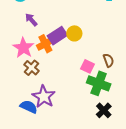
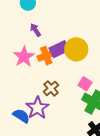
yellow circle: (74, 33) -> (76, 49), size x1.5
brown cross: (32, 68) -> (51, 88), moved

